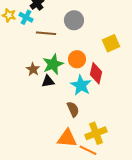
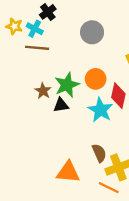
brown line: (46, 33) -> (37, 48), moved
brown semicircle: (73, 109) -> (99, 153), moved
orange triangle: (67, 138) -> (68, 172), moved

